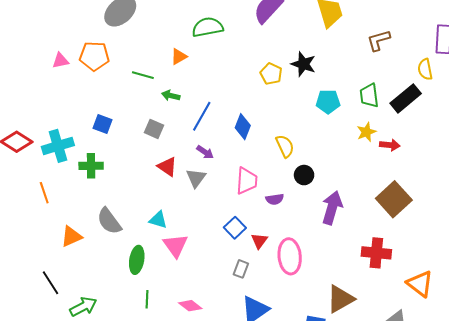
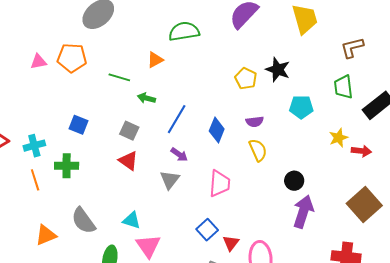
green trapezoid: (369, 96) -> (343, 87), moved
cyan cross: (58, 146) -> (34, 146), size x0.7
red triangle: (167, 167) -> (128, 161), moved
black circle: (304, 175) -> (294, 181), moved
orange line: (44, 193) -> (35, 180), moved
purple semicircle: (275, 199) -> (255, 122), moved

